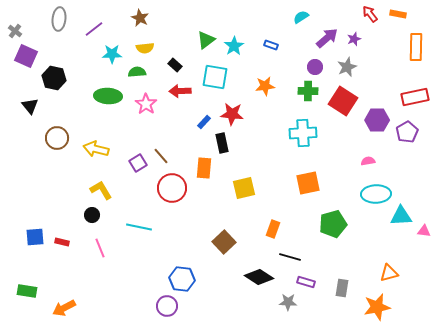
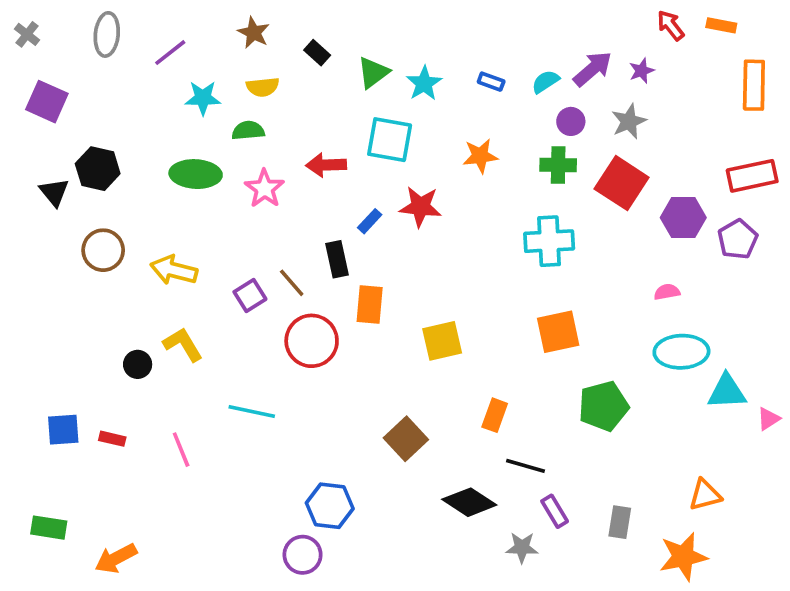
cyan semicircle: (301, 17) -> (545, 82), moved
gray cross: (15, 31) -> (27, 34), moved
black rectangle: (175, 65) -> (317, 53), moved
black hexagon: (54, 78) -> (98, 169), moved
black rectangle: (222, 143) -> (337, 259), moved
black circle: (92, 215) -> (138, 364), moved
pink triangle: (424, 231) -> (768, 419), turned -40
purple rectangle: (306, 282) -> (555, 511), turned 42

